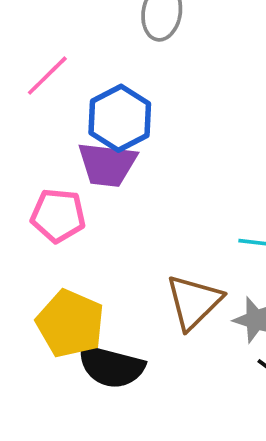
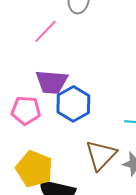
pink line: (47, 76) -> (45, 31), moved
blue hexagon: (120, 118) -> (73, 104), moved

